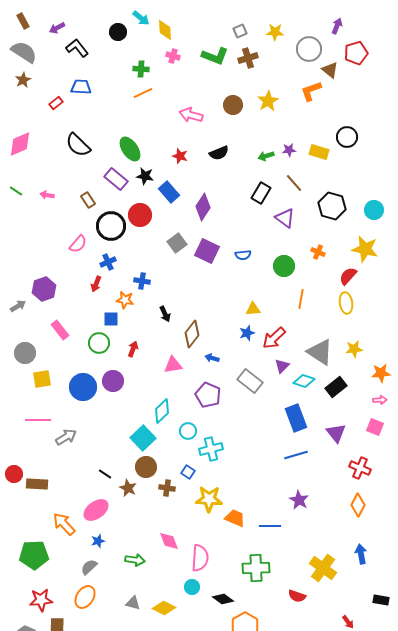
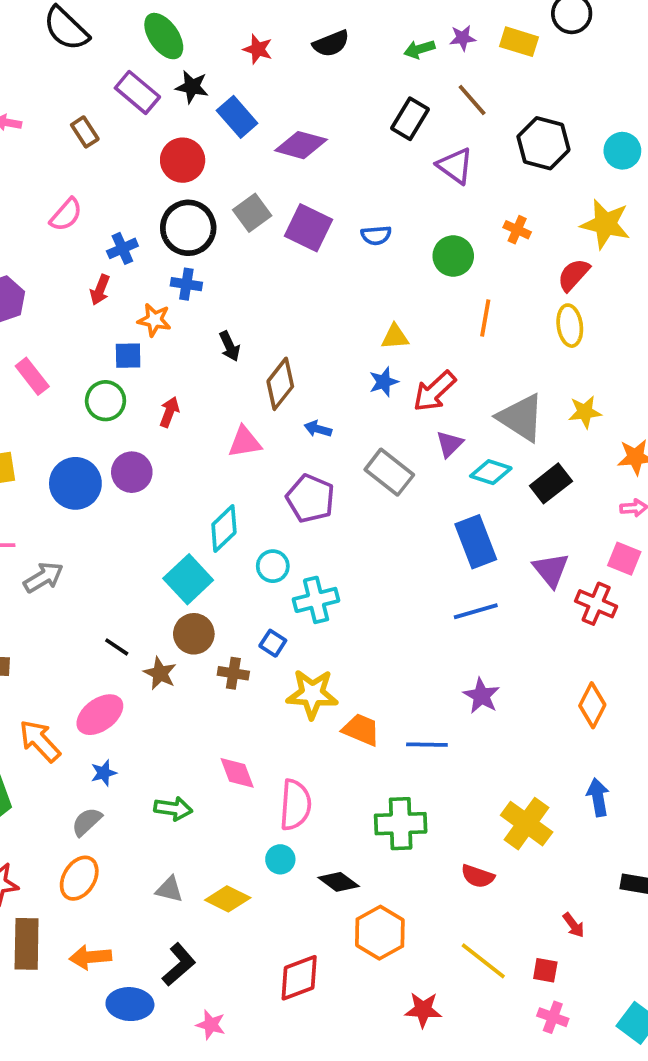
purple diamond: (203, 207) -> (301, 145), turned 72
black circle: (111, 226) -> (188, 228), moved
red cross: (360, 468) -> (596, 604), moved

